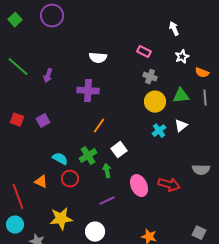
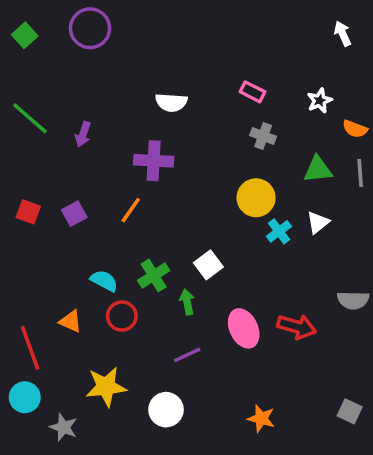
white arrow: (174, 29) -> (343, 34), moved
yellow circle: (155, 102) -> (256, 198), moved
orange line: (99, 126) -> (131, 210), moved

